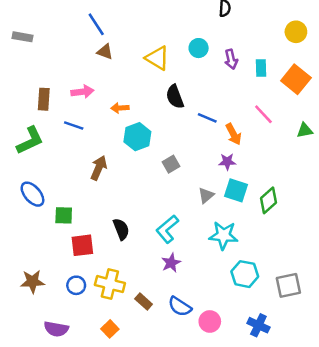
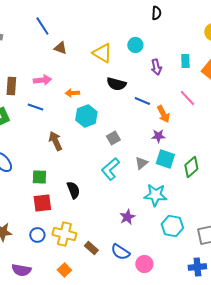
blue line: (96, 24) -> (42, 26), moved
purple arrow: (231, 59) -> (156, 67), moved
black semicircle: (175, 97) -> (116, 84), turned -54
brown arrow: (99, 168) -> (55, 141), turned -48
green square: (64, 215) -> (39, 177), moved
cyan L-shape: (167, 229) -> (110, 169), moved
purple star: (171, 263) -> (127, 217), moved
blue cross: (258, 325) -> (197, 267), moved, turned -30

